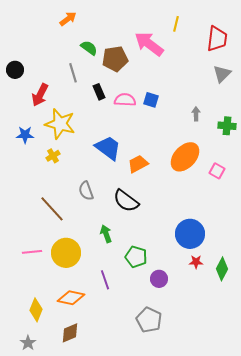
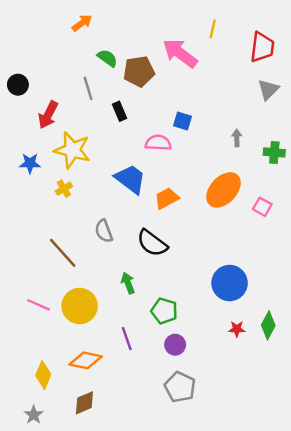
pink semicircle: (125, 100) -> (158, 143), moved
pink line: (32, 252) -> (38, 305), turned 30
red star: (196, 262) -> (237, 329), moved
purple circle: (159, 279) -> (175, 345), moved

